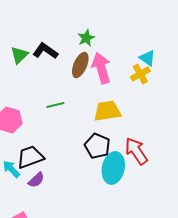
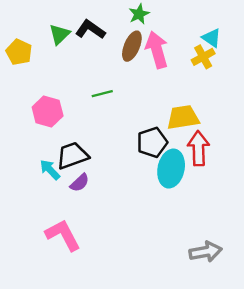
yellow trapezoid: (107, 111) -> (183, 117), moved
black pentagon: (97, 146) -> (152, 142), turned 30
red arrow: (136, 151) -> (198, 148), turned 32

